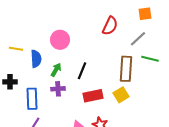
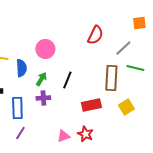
orange square: (145, 14) -> (139, 23), moved
yellow square: (121, 95) -> (126, 107), moved
red rectangle: (93, 96) -> (91, 105), moved

